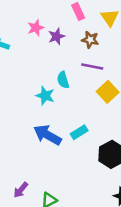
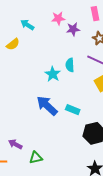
cyan rectangle: (79, 132) -> (73, 110), turned 40
purple arrow: (21, 190) -> (15, 144), turned 64

